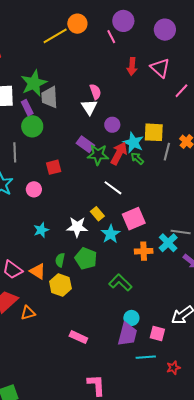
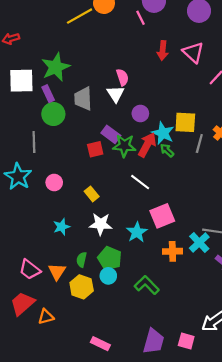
gray trapezoid: (50, 97) -> (83, 99), moved
red square: (54, 167) -> (95, 149), moved
yellow rectangle: (97, 214) -> (92, 194), moved
orange triangle: (38, 271) -> (57, 272), turned 30
cyan circle: (131, 318) -> (108, 276), moved

